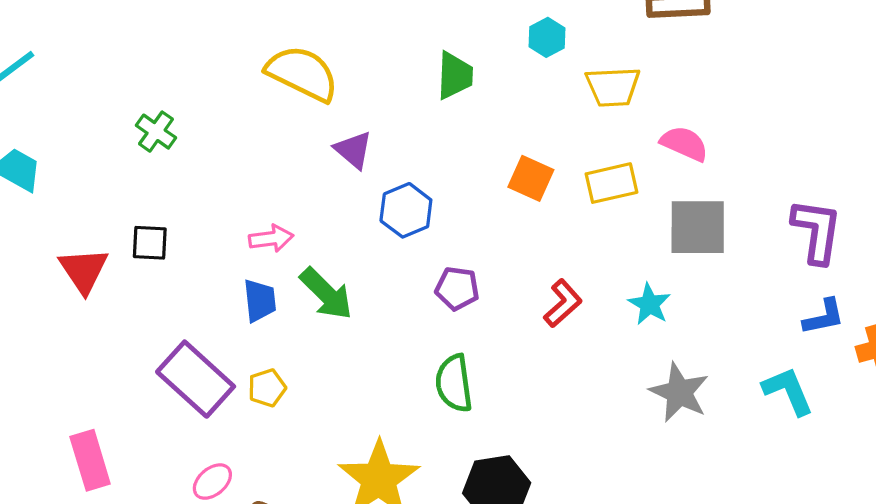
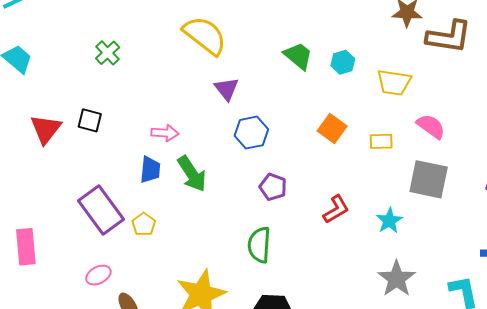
cyan hexagon: (547, 37) -> (343, 62), moved
green trapezoid: (455, 76) -> (298, 56), turned -64
yellow rectangle: (611, 183) -> (381, 141), size x0.7
yellow pentagon: (267, 388) -> (144, 224), turned -30

